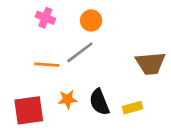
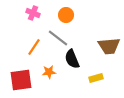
gray line: (80, 52) -> (58, 38), turned 75
orange line: (47, 65) -> (34, 47), turned -60
black semicircle: (99, 102) -> (72, 59), moved

